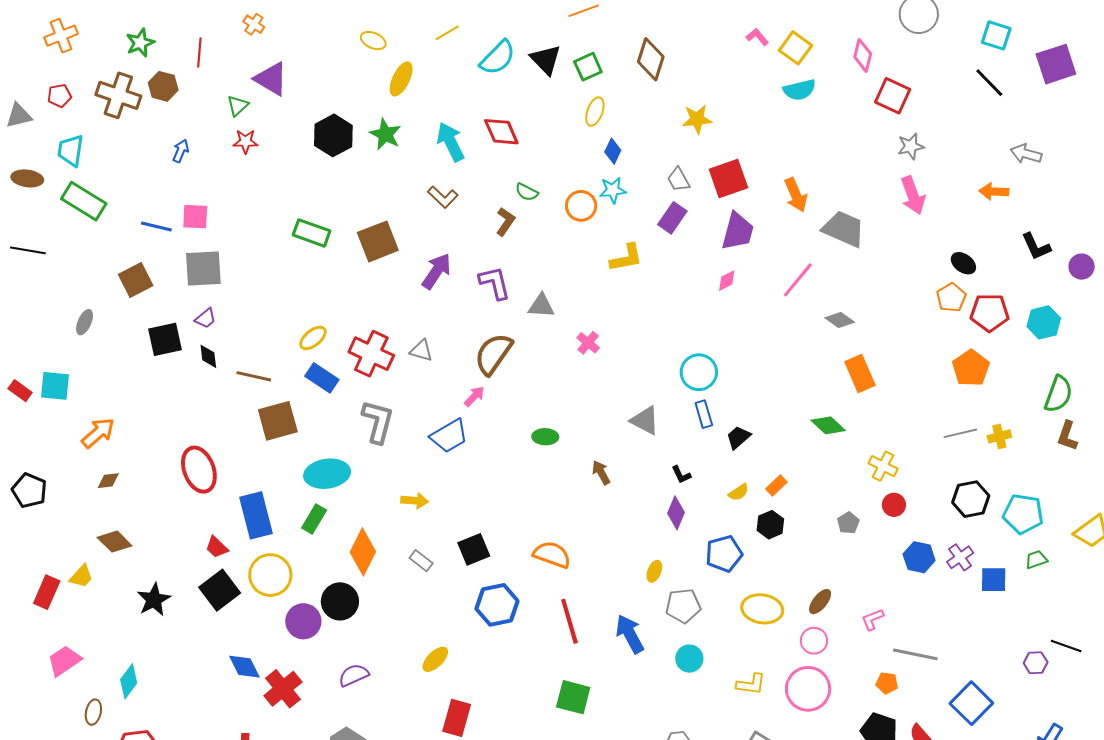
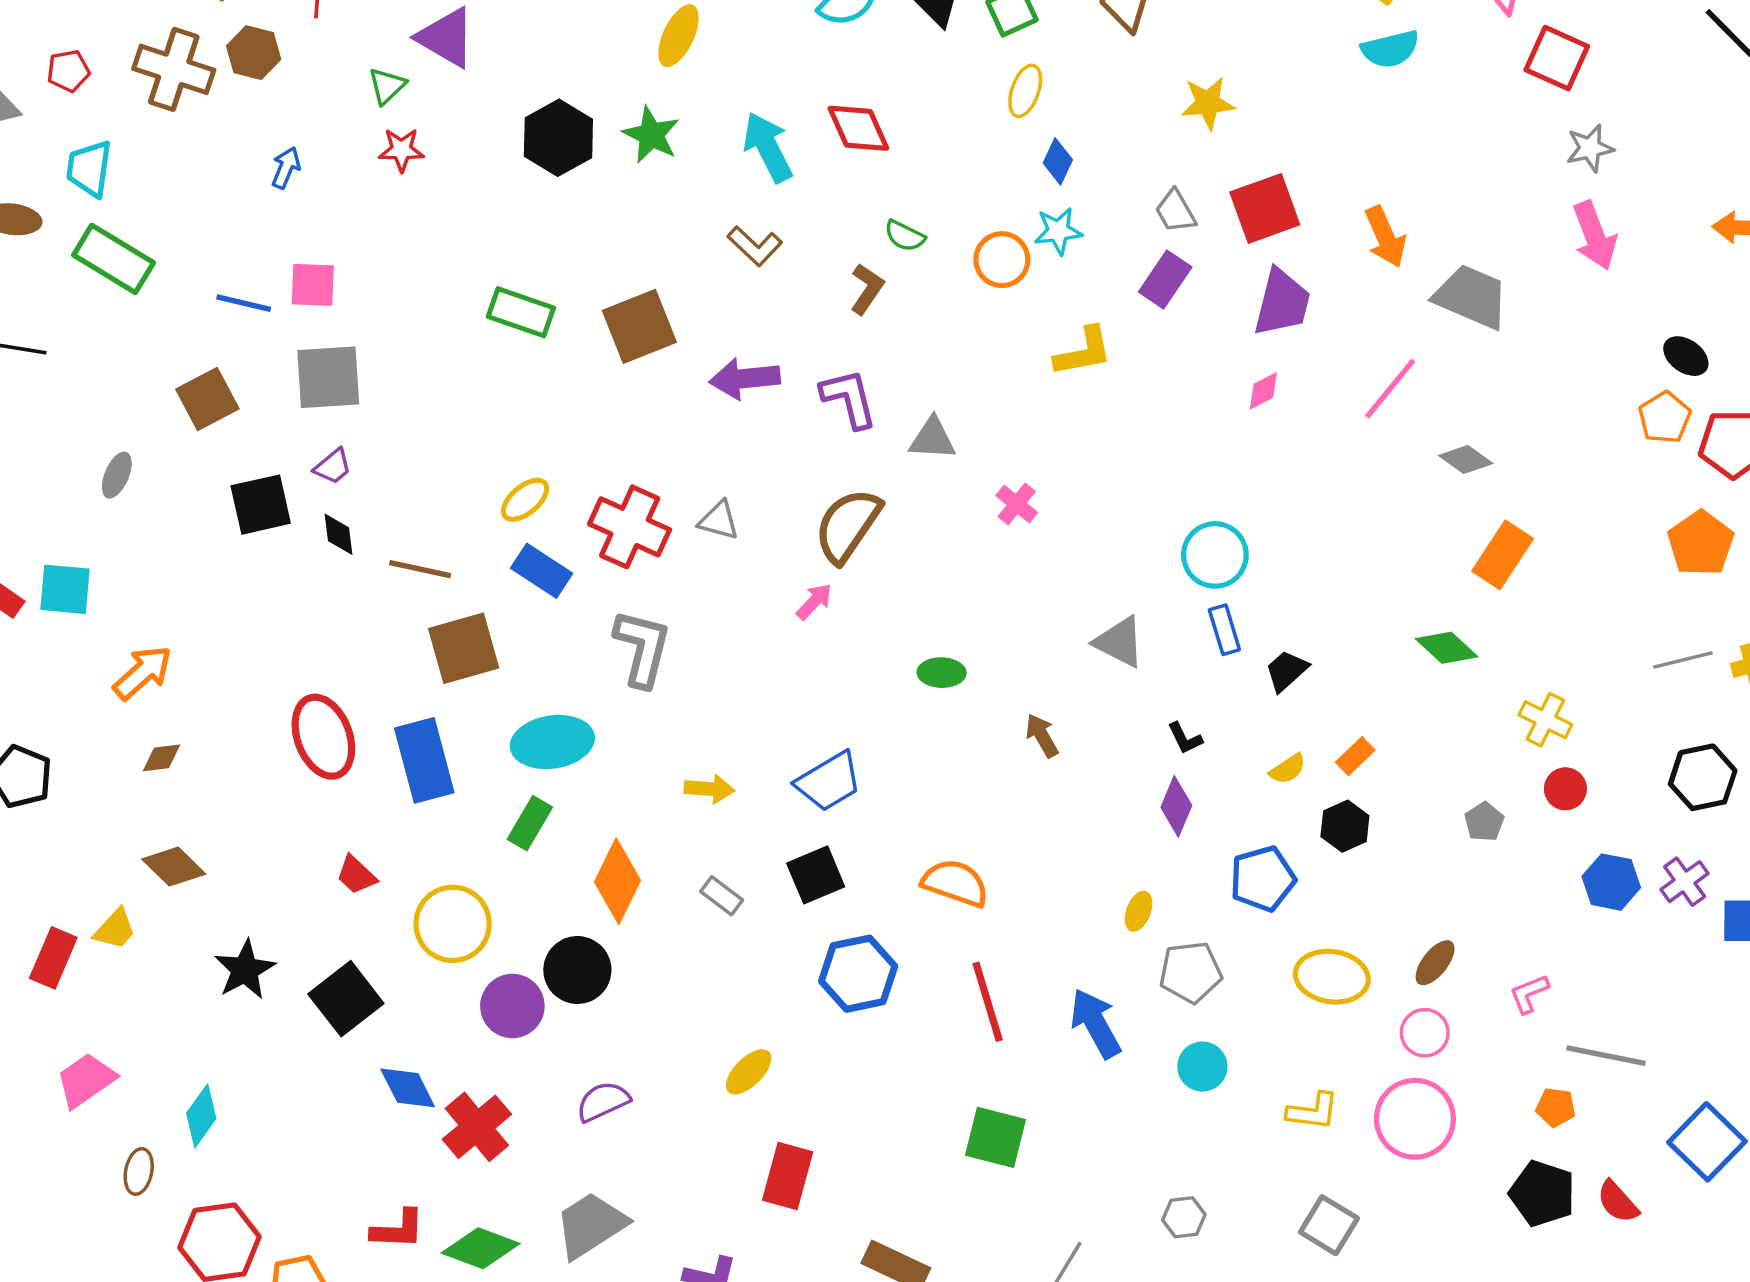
purple arrow: (436, 271) -> (745, 379), turned -129
orange rectangle: (860, 374) -> (1503, 555), turned 57
blue trapezoid: (449, 436) -> (829, 782), moved
blue rectangle: (256, 515) -> (424, 760), moved
black square: (220, 590) -> (346, 999), moved

